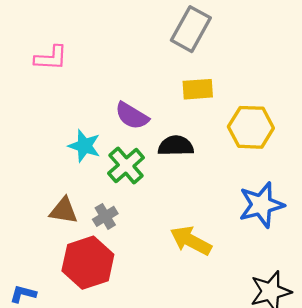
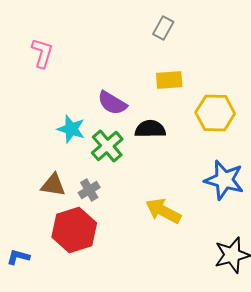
gray rectangle: (191, 29) -> (163, 28), size x0.6
pink L-shape: (51, 58) -> (42, 53), turned -76
blue star: (261, 205) -> (224, 180), turned 30

